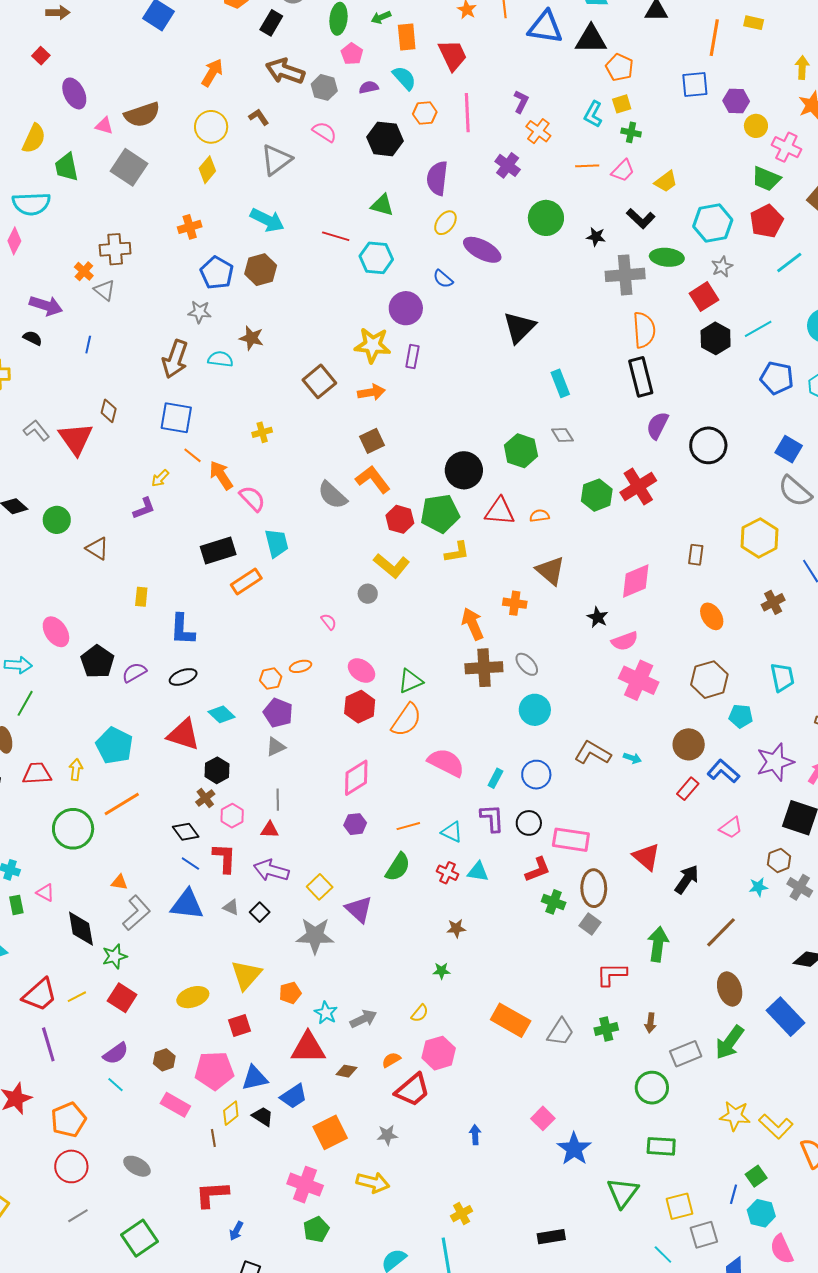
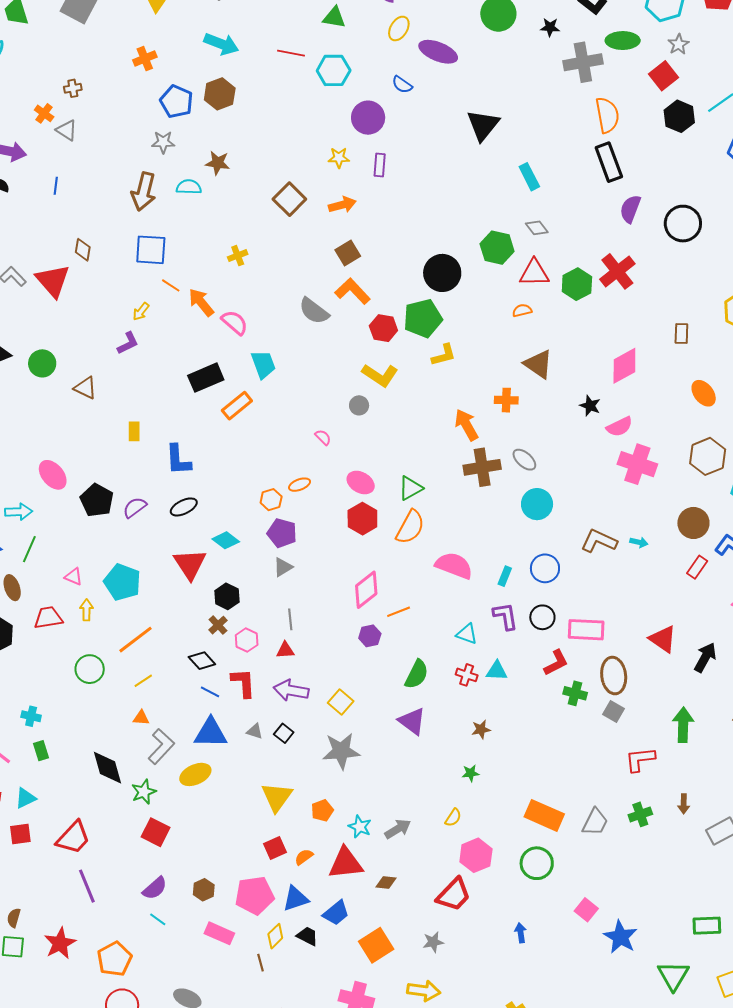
brown cross: (115, 249) -> (73, 88), size x0.6
yellow star: (373, 345) -> (339, 158), size x0.6
red triangle: (500, 511) -> (534, 273), moved
red triangle: (183, 735) -> (190, 564), turned 45
orange line: (408, 826) -> (399, 612), moved
green circle: (73, 829) -> (90, 669), size x0.7
pink triangle: (45, 893) -> (74, 577), moved
purple triangle: (359, 909) -> (412, 721), moved
yellow line: (77, 997) -> (143, 681), moved
yellow ellipse: (193, 997) -> (195, 774), moved
orange semicircle: (391, 1060) -> (304, 857), moved
green circle: (652, 1088) -> (537, 863), moved

